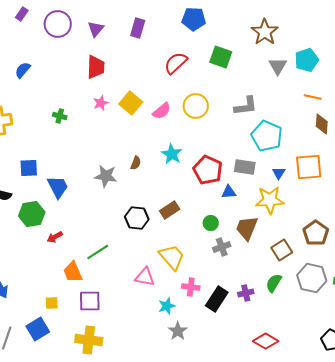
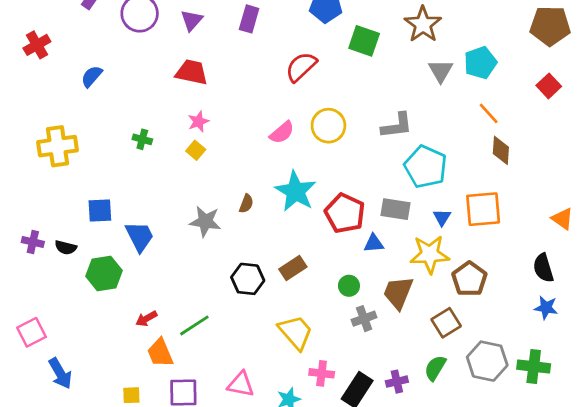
green square: (221, 57) -> (364, 41), moved
red trapezoid: (96, 67) -> (192, 72), turned -80
orange line: (313, 97) -> (489, 113), turned 36
yellow square: (131, 103) -> (196, 150), moved, size x0.6
cyan star: (172, 154) -> (296, 191), size x1.4
brown pentagon: (316, 233) -> (469, 279), moved
red arrow: (55, 237) -> (146, 319), moved
pink triangle: (145, 277) -> (241, 384), moved

